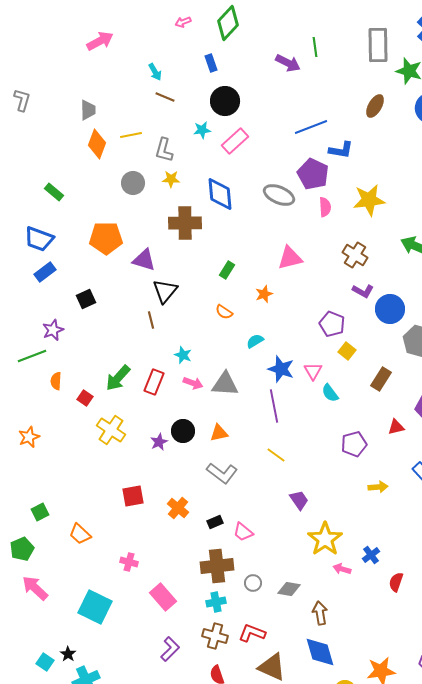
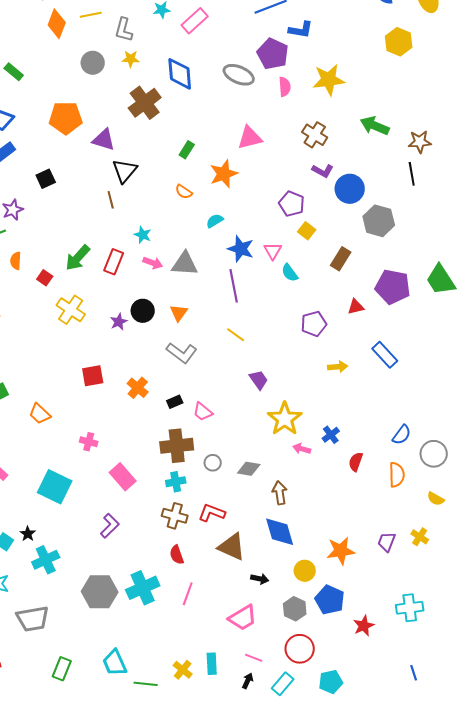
brown cross: (185, 223) -> (145, 103), turned -36
orange star: (264, 294) -> (224, 174), size x1.6
orange triangle: (219, 433) -> (179, 313), turned -42
purple L-shape: (170, 649) -> (110, 526), moved

